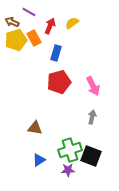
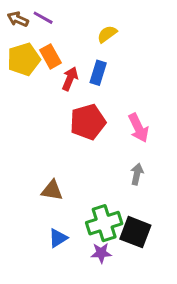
brown arrow: (12, 22) -> (18, 19), moved
red arrow: (50, 26) -> (70, 79), moved
blue rectangle: (56, 53) -> (98, 73), moved

